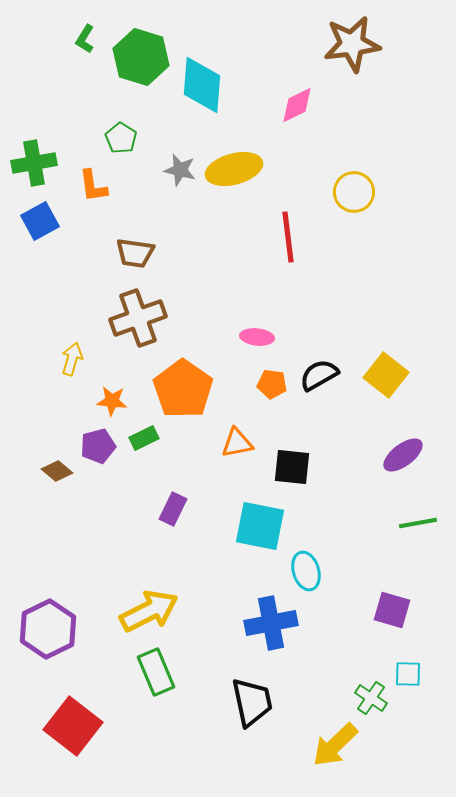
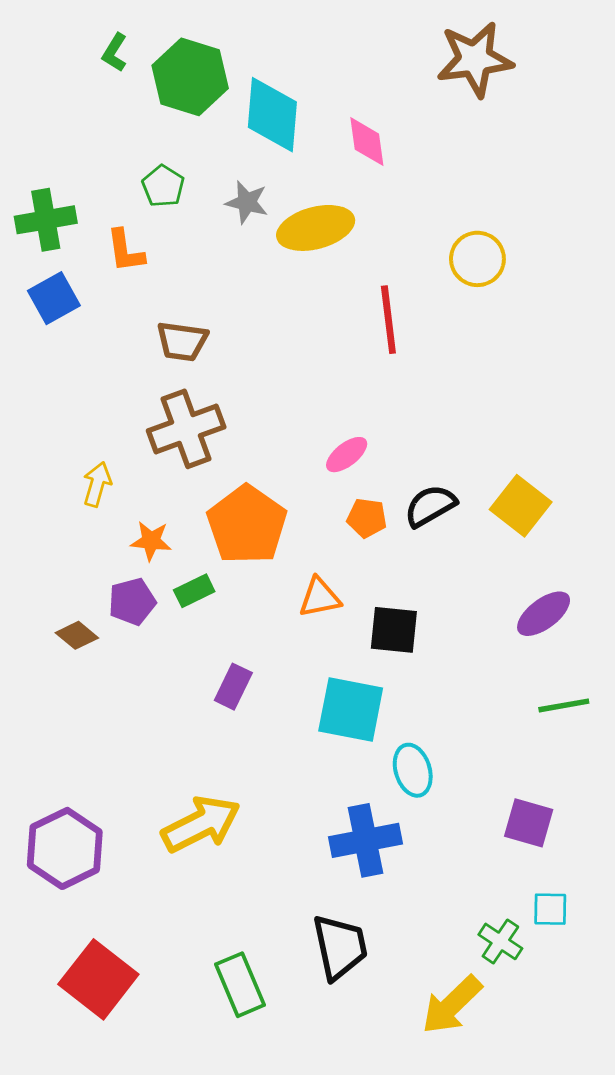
pink diamond: (297, 105) -> (367, 142), moved, turned -72
gray star: (180, 170) -> (247, 202), moved
pink ellipse: (257, 337) -> (347, 455), turned -44
green rectangle: (156, 672) -> (240, 985), moved

